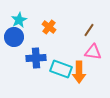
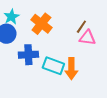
orange cross: (49, 27) -> (41, 24), size x1.5
pink triangle: (93, 52) -> (87, 38), moved

